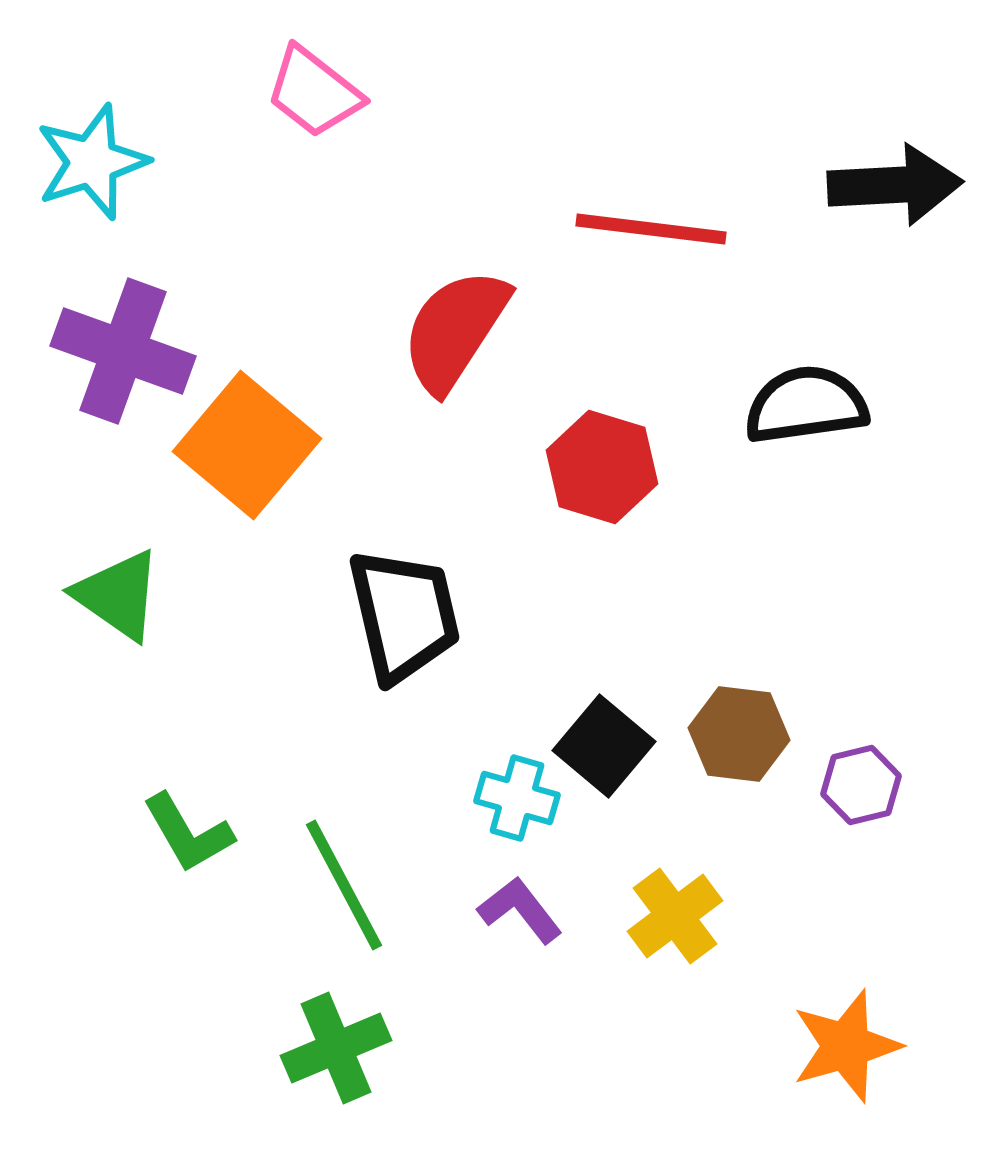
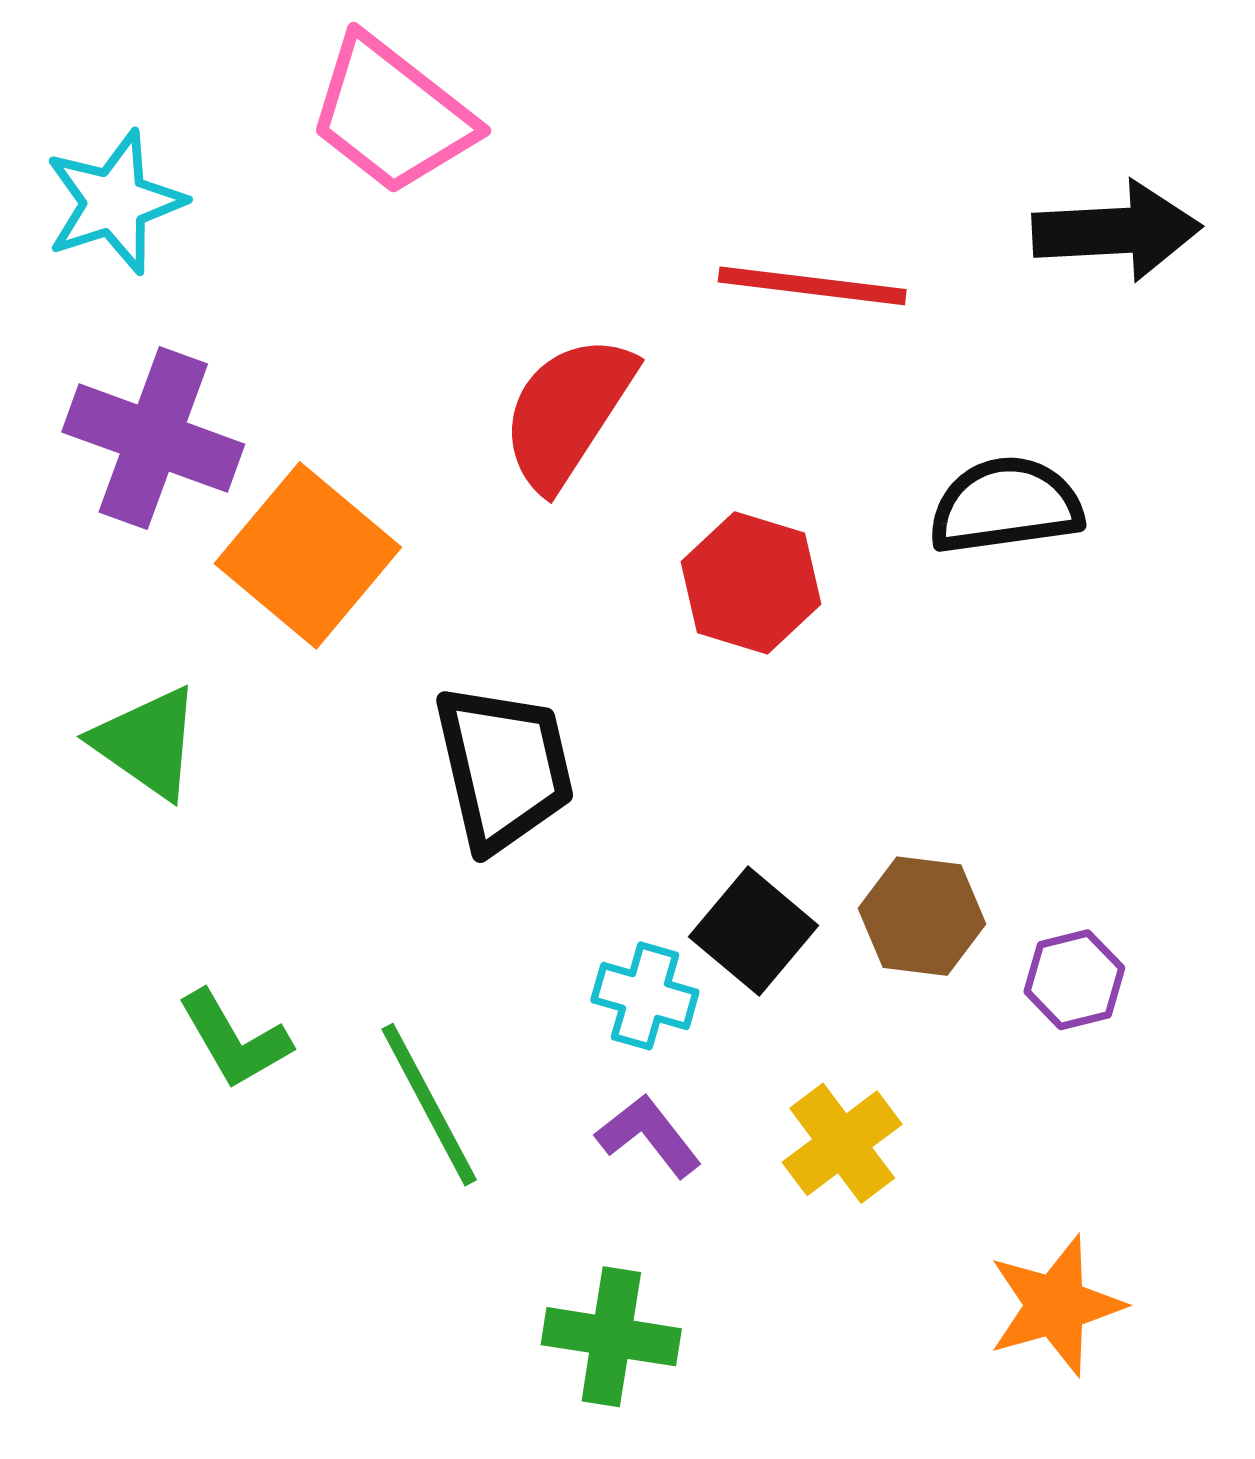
pink trapezoid: (314, 92) -> (392, 115), size x1.4
green cross: (336, 1048) -> (611, 1337), moved, turned 32

